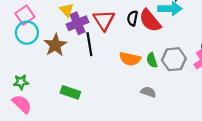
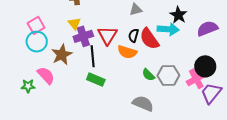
orange semicircle: (130, 59) -> (127, 52), moved
green semicircle: (152, 60) -> (148, 75), turned -32
green rectangle: (70, 92) -> (96, 80), moved
gray semicircle: (148, 92) -> (143, 103), size x1.5
pink semicircle: (22, 104) -> (46, 75), moved

